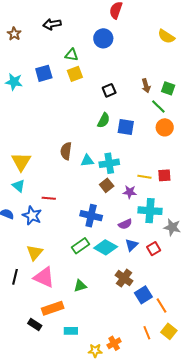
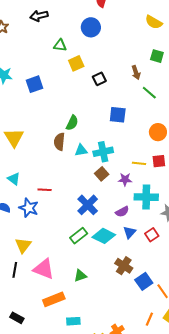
blue square: (44, 73) -> (35, 84), moved
yellow square: (75, 74) -> (76, 63), moved
green square: (168, 88) -> (157, 56), moved
green semicircle: (104, 120) -> (72, 123), moved
orange circle: (165, 127) -> (158, 132), moved
yellow triangle: (21, 162) -> (14, 138), moved
blue cross: (91, 216) -> (88, 205), turned 35
yellow triangle: (35, 252) -> (23, 245), moved
black rectangle: (35, 324) -> (17, 318), moved
orange line: (147, 333) -> (149, 319), turned 48

